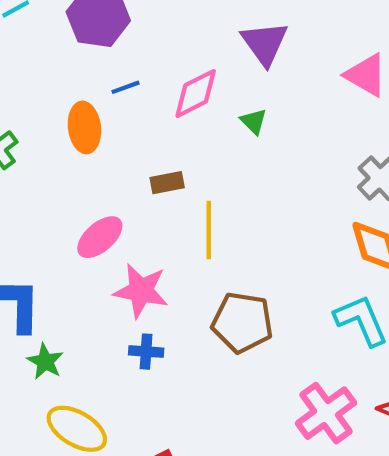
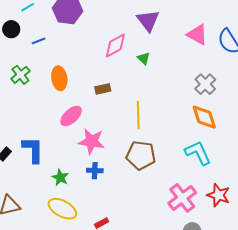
blue line: (125, 87) -> (39, 41), moved
orange ellipse: (84, 127) -> (59, 78), moved
yellow line: (209, 230) -> (138, 115), moved
green star: (45, 361) -> (60, 177), moved

